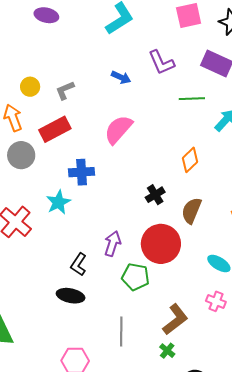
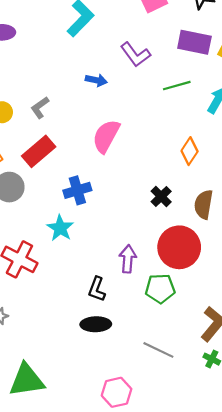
gray line: (121, 332) -> (158, 350), turned -52

